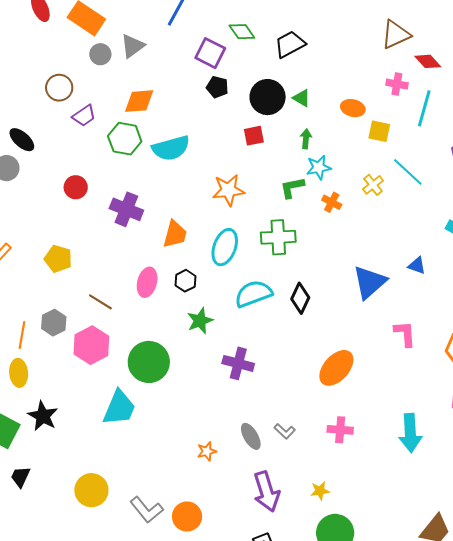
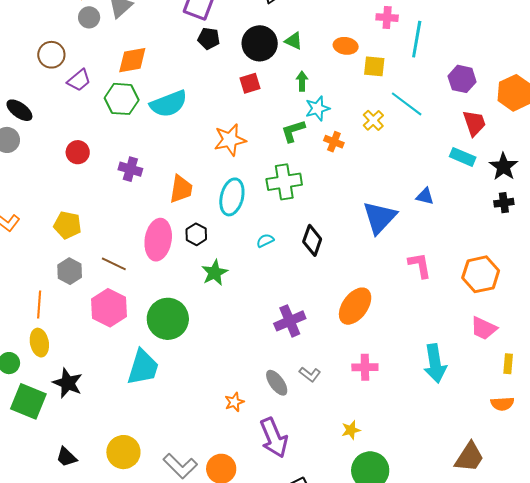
purple cross: (126, 209) -> (130, 169), size x0.7
pink ellipse: (147, 282) -> (158, 240), size x1.4
cyan semicircle: (253, 294) -> (265, 240), size x0.5
gray hexagon: (54, 323) -> (70, 271), moved
purple cross: (238, 363) -> (290, 321), moved, turned -32
black trapezoid: (21, 477) -> (66, 457), moved, turned -65
purple arrow: (266, 492) -> (274, 438), moved

